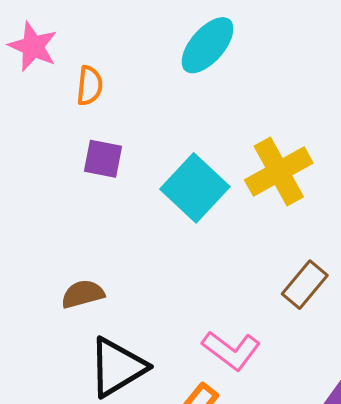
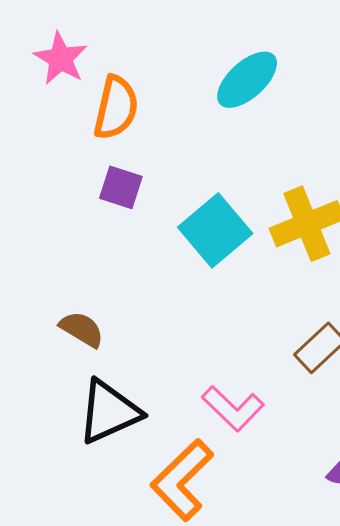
orange semicircle: (90, 86) -> (116, 108), size x1.5
brown semicircle: (83, 294) -> (82, 329), turned 39

